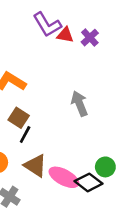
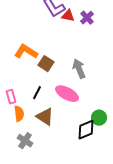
brown square: (19, 118) -> (46, 64), moved
pink ellipse: (64, 177) -> (67, 94), moved
black diamond: (89, 182) -> (86, 130), turned -60

